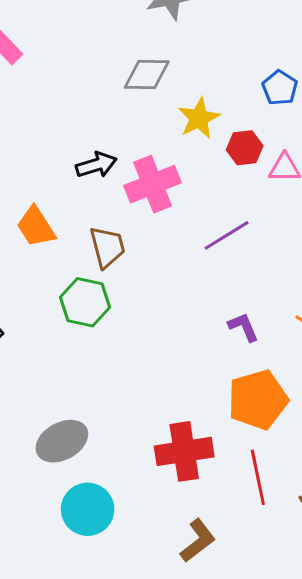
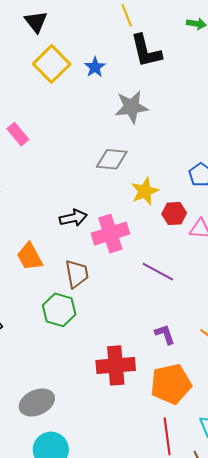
purple line: (227, 235) -> (158, 272), turned 56
red cross: (184, 451) -> (116, 365), moved

